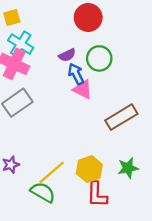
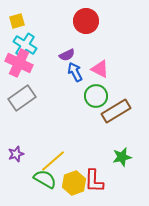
green circle: (99, 58) -> (96, 96), moved
pink triangle: (83, 89) -> (100, 69), moved
yellow hexagon: (89, 169) -> (74, 183), moved

